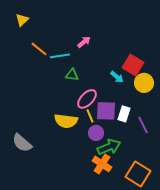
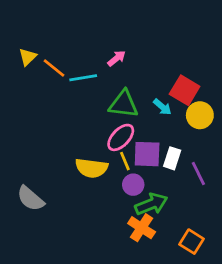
yellow triangle: (22, 20) -> (28, 57), moved
green triangle: (72, 75) -> (123, 104), moved, size x1.6
orange square: (138, 174) -> (192, 242), size x0.7

